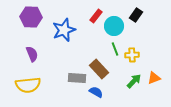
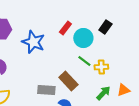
blue star: (64, 30) -> (33, 42), turned -30
green line: (115, 49) -> (84, 61), turned -32

